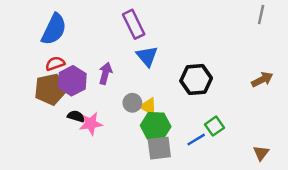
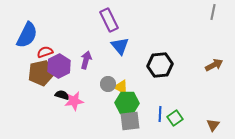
blue semicircle: (54, 29) -> (27, 35), moved
green square: (214, 126) -> (175, 118), moved
blue line: (196, 140) -> (160, 114), turned -56

